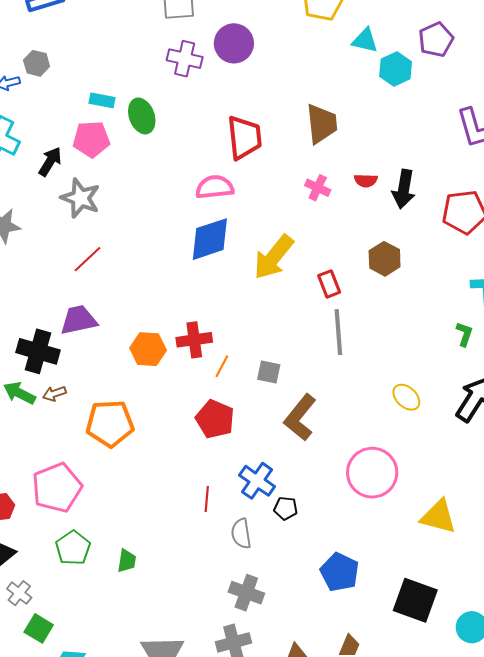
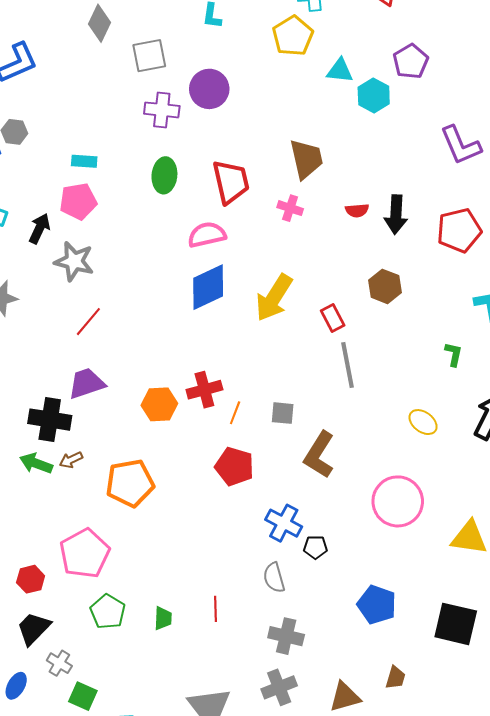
green ellipse: (142, 116) -> (164, 175), moved, turned 32
pink cross: (318, 188) -> (290, 208), moved
green L-shape: (464, 334) -> (454, 354), moved
red line: (207, 499) -> (216, 609), moved

